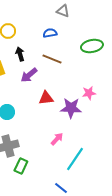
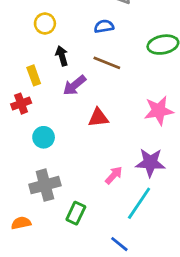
pink star: (89, 93) -> (159, 111), size x1.5
purple star: (71, 108) -> (150, 163), moved
green rectangle: (21, 166) -> (76, 213), moved

